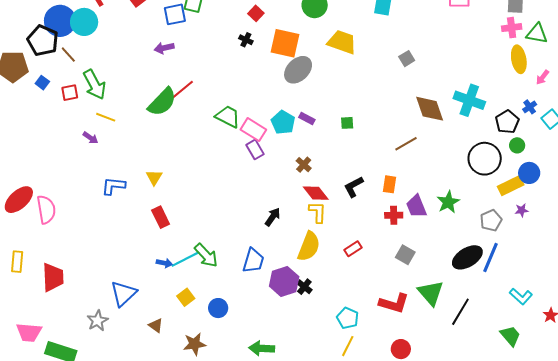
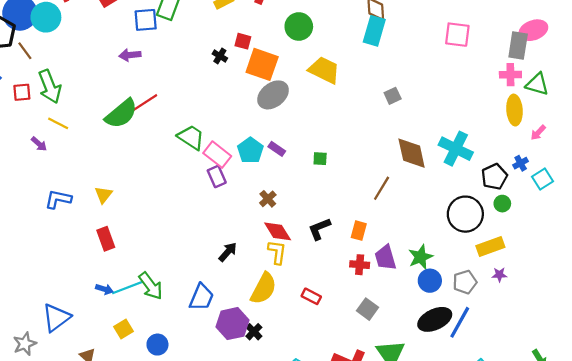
red square: (256, 13) -> (243, 41), moved, turned -35
brown line: (406, 144) -> (382, 188), turned -35
blue circle: (529, 173) -> (430, 281), moved
red rectangle: (353, 249) -> (311, 296), turned 54

